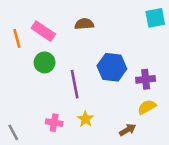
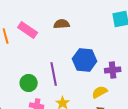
green circle: (45, 62) -> (29, 83), moved
yellow semicircle: (147, 107) -> (100, 92), moved

